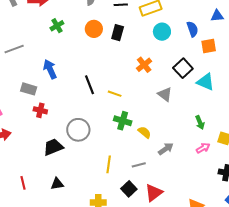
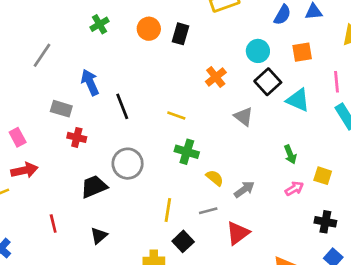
blue semicircle: (192, 29) -> (282, 15), moved, turned 49
cyan circle: (162, 32) -> (258, 51), moved
gray line: (14, 49) -> (42, 55), turned -36
black line: (89, 85) -> (122, 106), moved
yellow semicircle: (144, 132) -> (215, 178), moved
red line: (23, 183) -> (53, 224), moved
black triangle: (57, 184) -> (99, 236), turned -32
black square: (129, 189) -> (183, 241), moved
red triangle: (154, 193) -> (238, 233), moved

